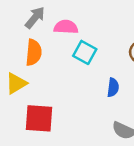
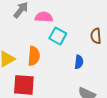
orange semicircle: (34, 52) -> (34, 56), moved

